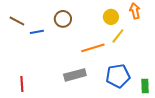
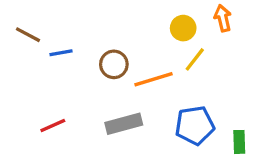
brown circle: (63, 19) -> (114, 64), moved
red line: (22, 84) -> (53, 125), moved, turned 70

